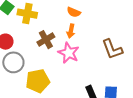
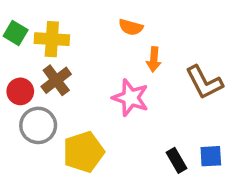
orange arrow: (71, 31) -> (154, 59), moved
brown cross: (46, 40) -> (56, 80), moved

